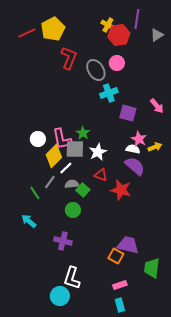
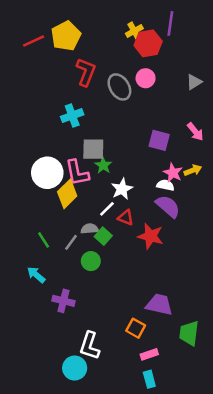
yellow cross: (108, 25) -> (134, 31), turned 32
gray triangle: (157, 35) -> (194, 82), moved
cyan cross: (109, 93) -> (72, 116), moved
white circle: (38, 139) -> (47, 173), size x1.6
yellow arrow: (155, 147) -> (193, 170), moved
gray square: (75, 149) -> (93, 149), moved
white line: (66, 168) -> (107, 209), moved
gray line: (50, 182) -> (71, 242), moved
purple cross: (63, 241) -> (63, 301), moved
orange square: (116, 256) -> (136, 328), moved

